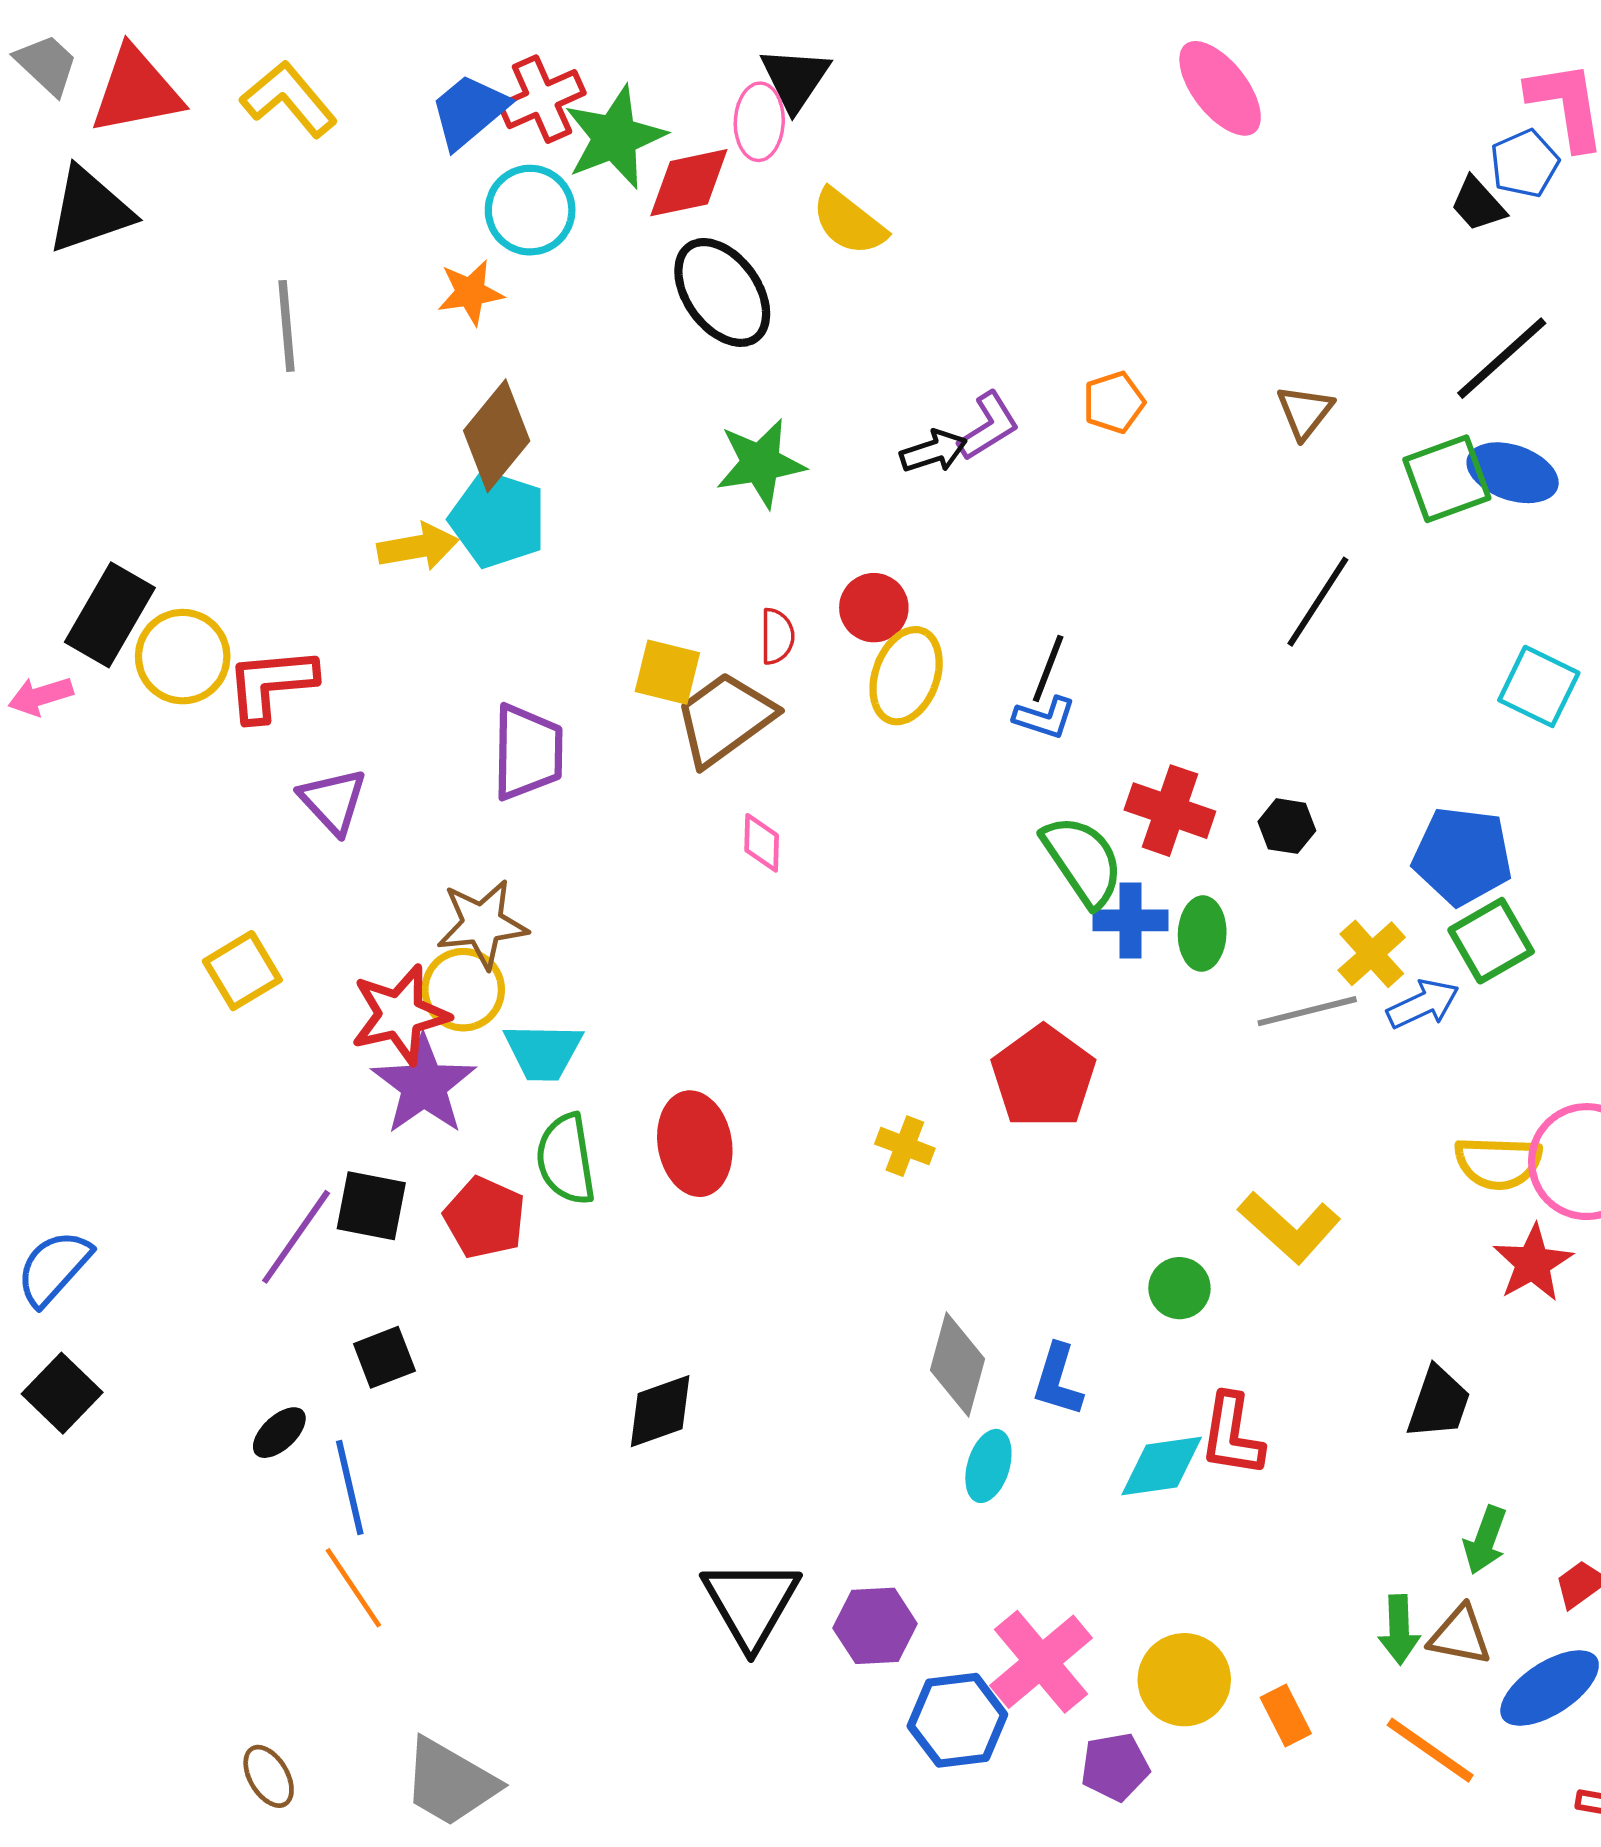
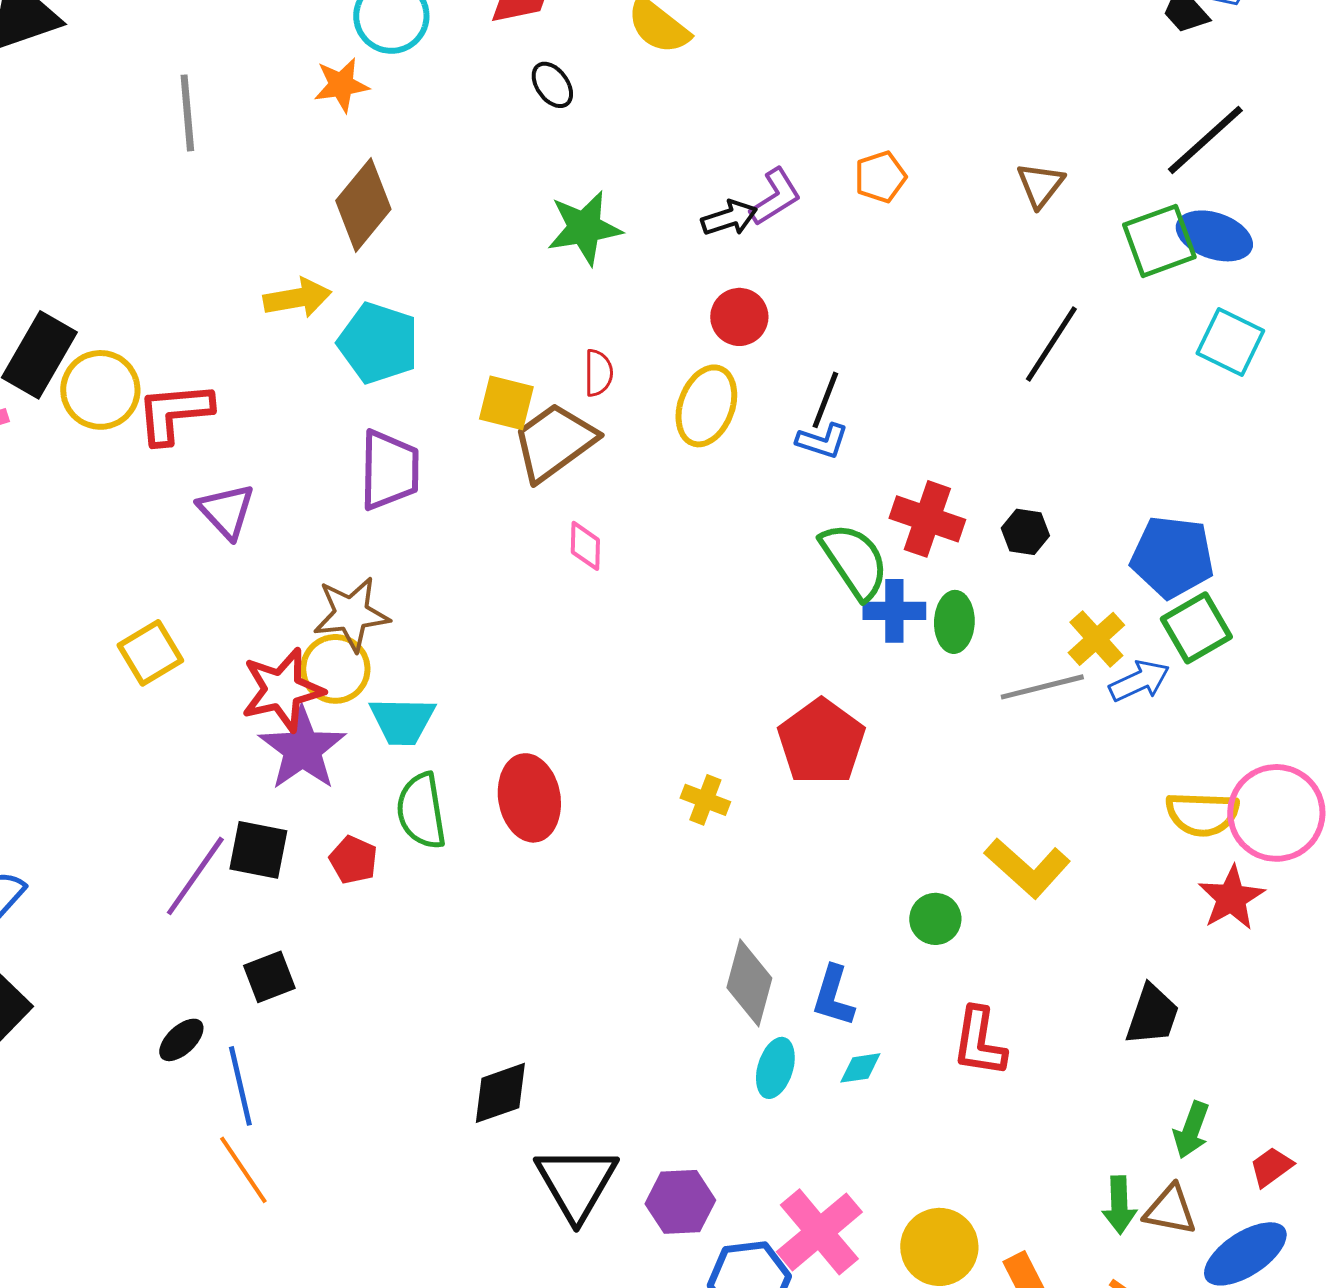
black ellipse: (722, 292) -> (552, 85), size x0.5
cyan pentagon: (498, 519) -> (378, 343), moved
red circle: (874, 608) -> (739, 317), moved
cyan square: (1539, 686) -> (1230, 342), moved
red pentagon: (485, 1218) -> (353, 860), size x0.7
black diamond: (660, 1411) -> (500, 1093), moved
cyan diamond: (1162, 1466) -> (860, 1068), moved, size x0.6

